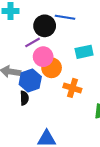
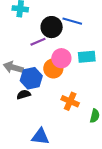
pink circle: (43, 57) -> (61, 58), moved
orange cross: (72, 88) -> (70, 101), moved
black semicircle: (24, 98) -> (24, 95), turned -112

